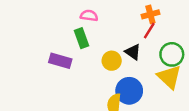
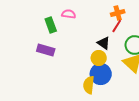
green rectangle: (82, 38) -> (51, 25), moved
yellow circle: (112, 61) -> (99, 58), moved

